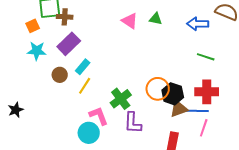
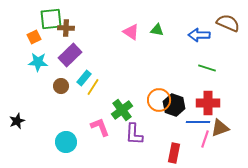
yellow line: (85, 86) -> (93, 87), moved
brown triangle: (179, 109) -> (220, 128), moved
cyan circle: (89, 133) -> (66, 142), moved

